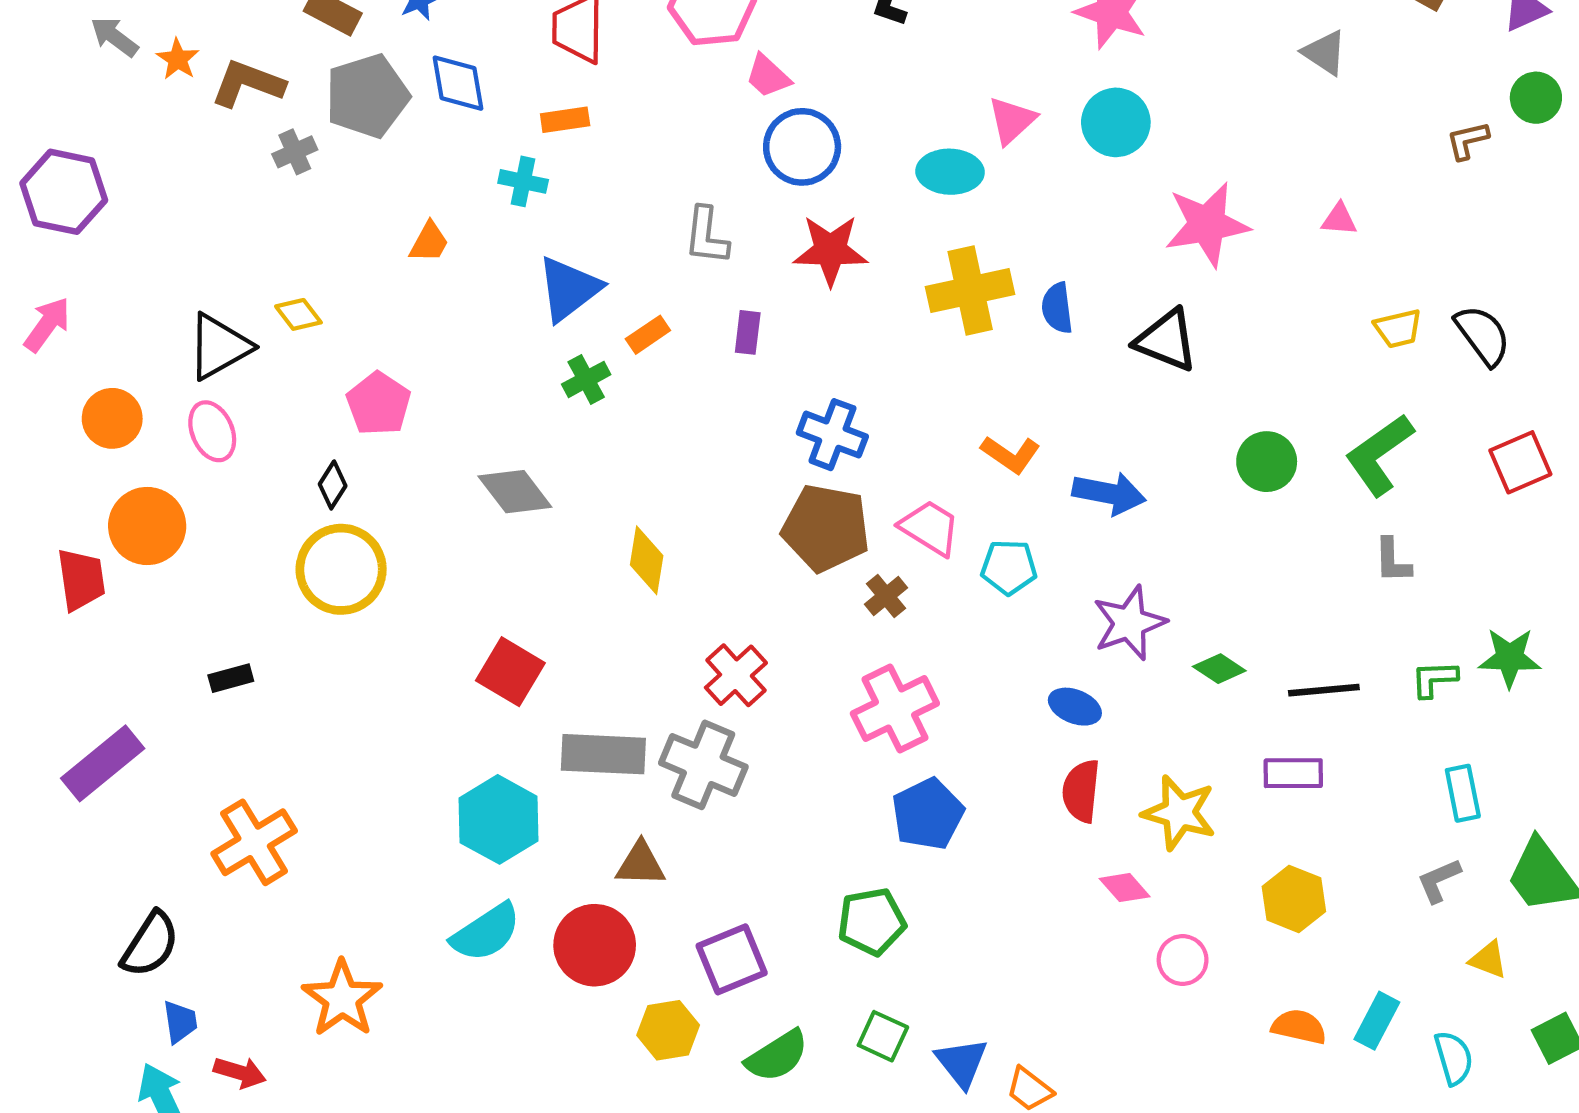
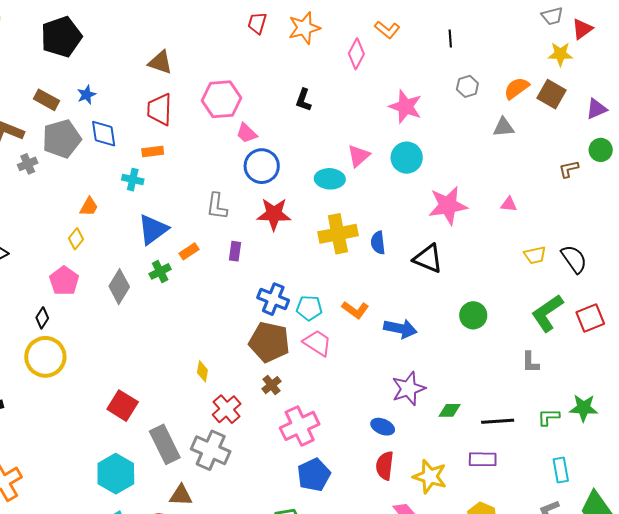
gray triangle: (1325, 53) -> (504, 127), turned -40
yellow diamond: (298, 314) -> (76, 239), moved, turned 75
green L-shape: (1379, 455) -> (547, 313), moved
gray diamond: (515, 492) -> (119, 287), moved, turned 68
yellow diamond: (647, 560) -> (202, 371), moved, size x0.7
cyan pentagon: (1009, 567) -> (309, 308), moved
brown cross: (886, 596) -> (271, 385), moved
green diamond: (1219, 669) -> (450, 410), turned -35
gray rectangle: (603, 754) -> (165, 444), turned 60

